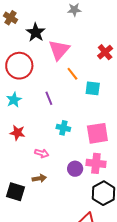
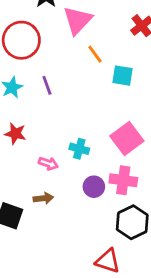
purple line: (49, 98) -> (47, 85), moved
cyan cross: (63, 128) -> (79, 149), moved
pink square: (97, 133) -> (127, 138), turned -30

